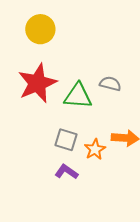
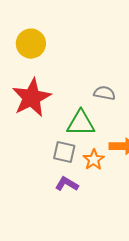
green triangle: (78, 96) -> (81, 123), moved

